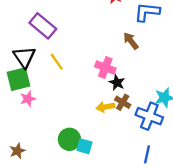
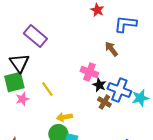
yellow line: (57, 62) -> (47, 89), moved
yellow arrow: (105, 107) -> (64, 117), moved
blue cross: (149, 116) -> (119, 90), moved

